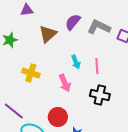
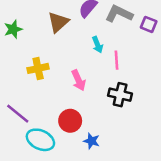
cyan arrow: (76, 62) -> (97, 45), moved
yellow cross: (31, 73) -> (38, 68), turned -30

